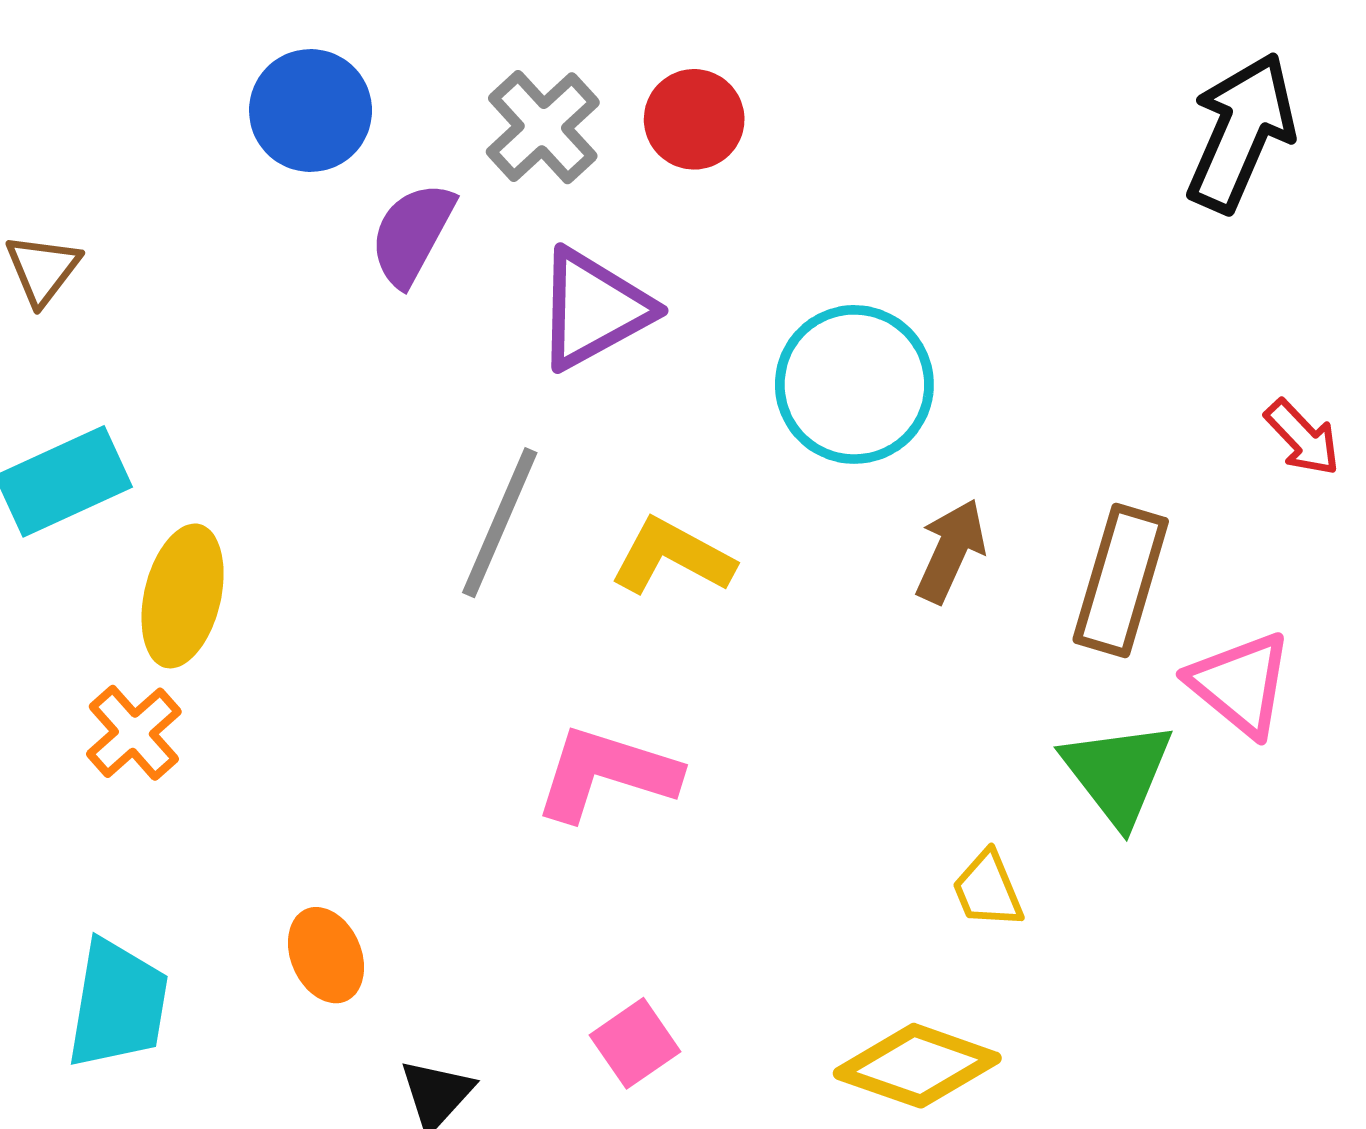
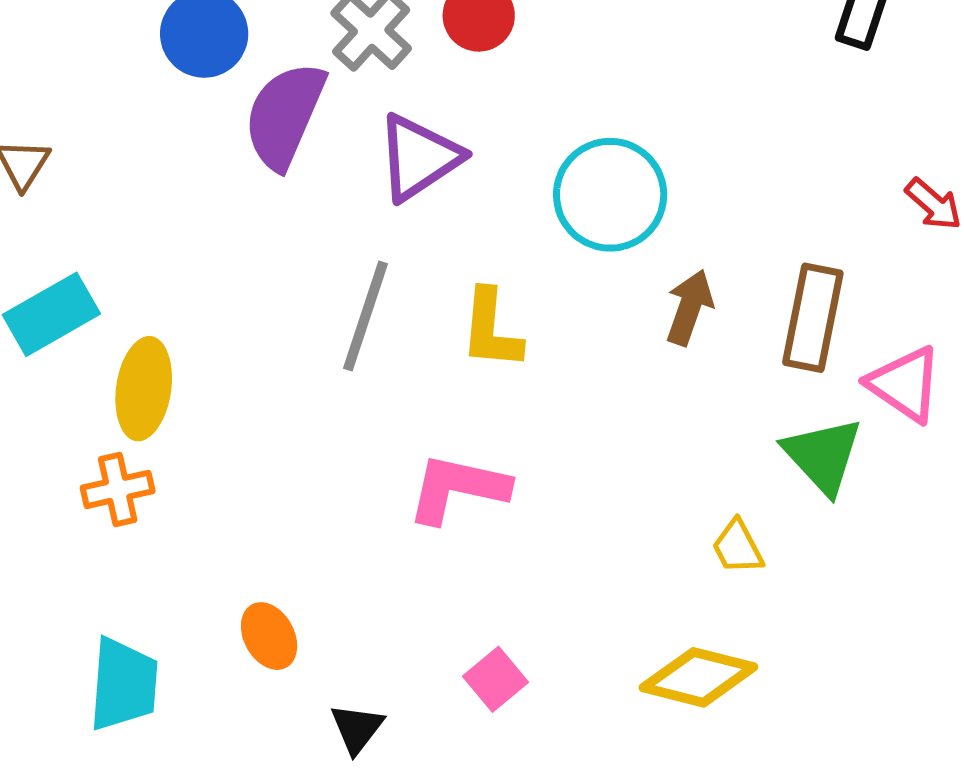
purple semicircle: (412, 234) -> (285, 115), size x1.4
yellow L-shape: (672, 557) -> (491, 329), turned -108
orange cross: (134, 733) -> (118, 489), turned 34

